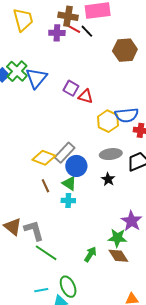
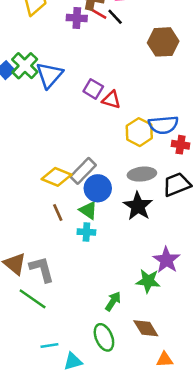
black star: (108, 179) -> (138, 206), size x1.6
green line: (46, 253) -> (33, 299), moved
brown diamond: (118, 256) -> (146, 328), moved
green ellipse: (68, 287) -> (104, 337), moved

